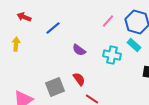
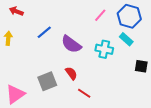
blue line: (53, 28) -> (44, 32), moved
purple semicircle: (79, 50) -> (71, 44), size x1.5

